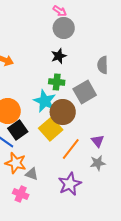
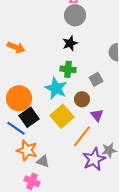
gray square: (85, 92) -> (96, 79), size x0.6
brown circle: (63, 112) -> (82, 99), moved, size x0.6
purple triangle: (98, 141) -> (97, 115), moved
purple star: (70, 184) -> (94, 159), moved

